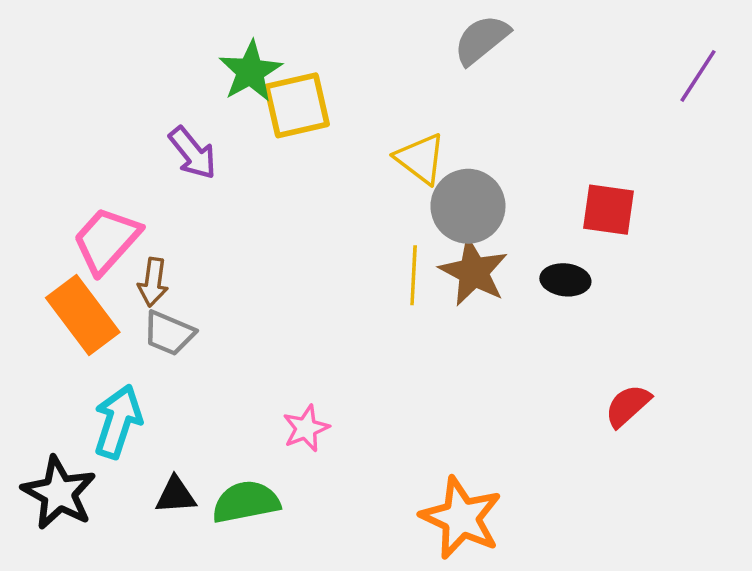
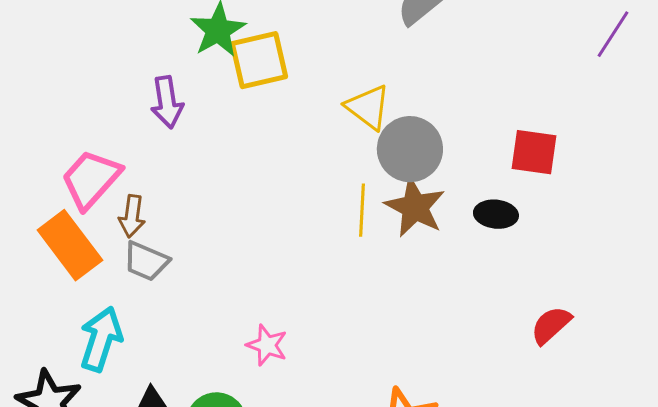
purple arrow: (193, 153) -> (167, 102), turned 30
pink star: (306, 428) -> (267, 345), turned -30

